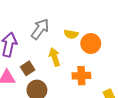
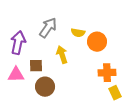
brown square: (28, 68) -> (36, 66), turned 32
orange cross: (81, 76) -> (107, 73), moved

